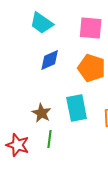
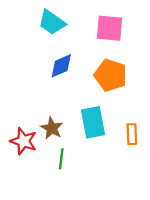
red star: (18, 145) -> (24, 141), moved

